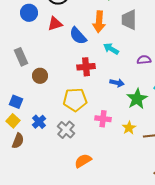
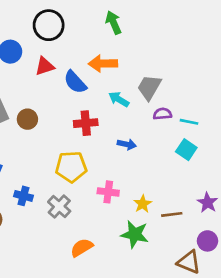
gray trapezoid: (129, 20) -> (149, 87), moved, turned 30
orange arrow: (99, 22) -> (103, 64), turned 85
brown circle: (40, 76) -> (27, 119), moved
green star: (137, 99) -> (135, 234), moved, turned -30
blue cross: (39, 122) -> (23, 196), turned -32

